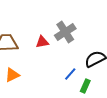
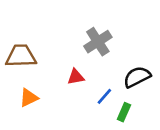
red triangle: (42, 42) -> (76, 77), moved

